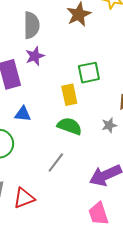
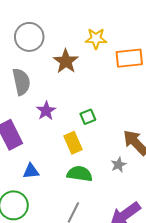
purple star: (35, 56) -> (46, 111), moved
green square: (89, 73) -> (88, 117), size x0.7

